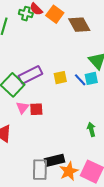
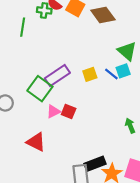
pink triangle: (22, 107) -> (53, 112), turned 32
red square: (36, 109) -> (69, 112), turned 32

